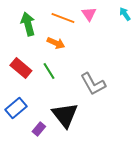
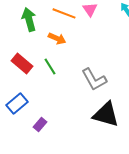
black triangle: (65, 115) -> (106, 114), moved, turned -36

